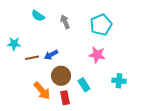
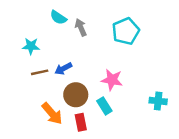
cyan semicircle: (38, 16) -> (58, 17), moved
cyan star: (14, 44) -> (31, 46), moved
pink star: (97, 55) -> (112, 80), moved
cyan cross: (119, 81) -> (158, 101), moved

